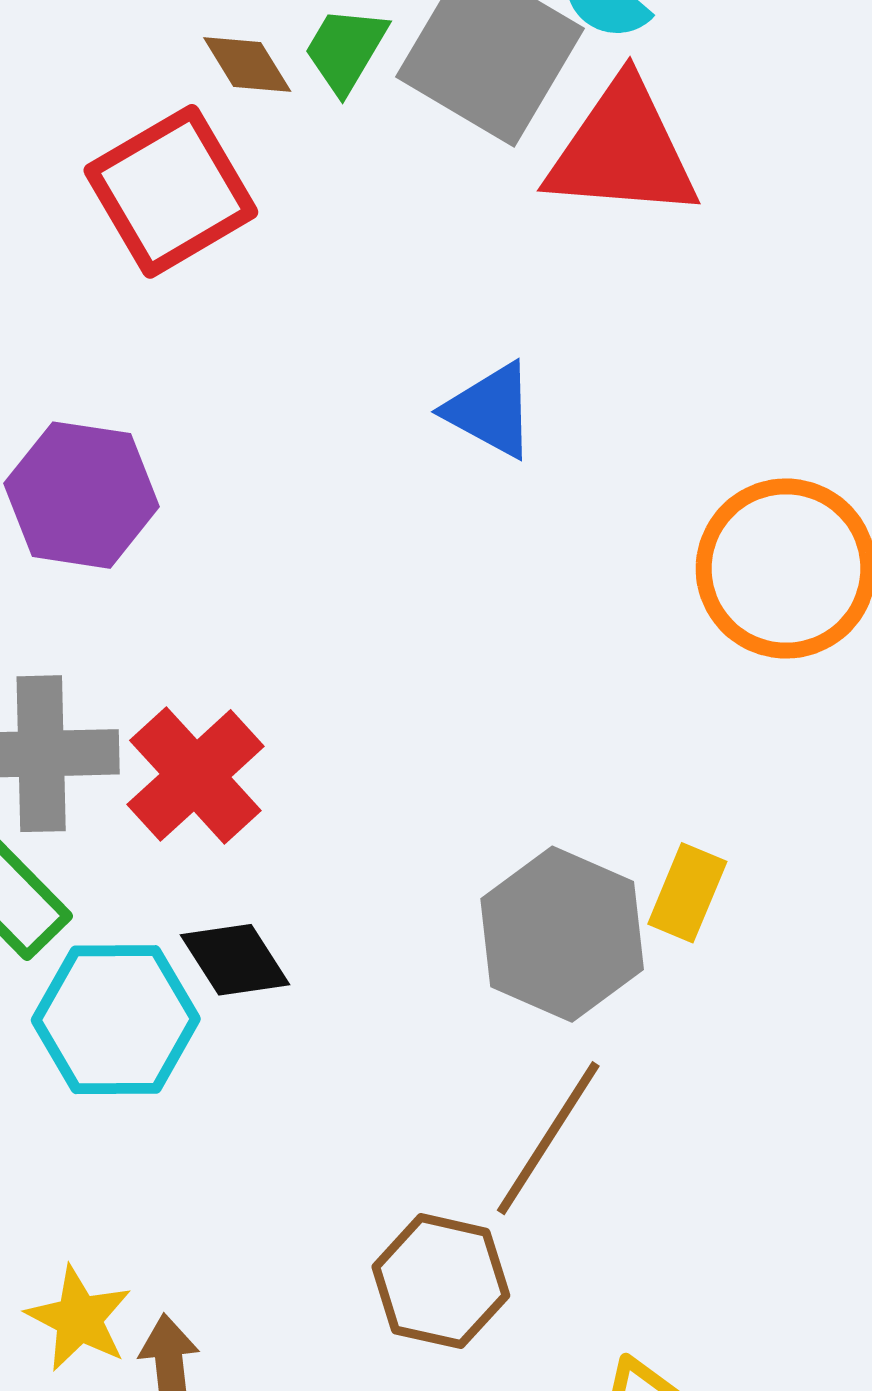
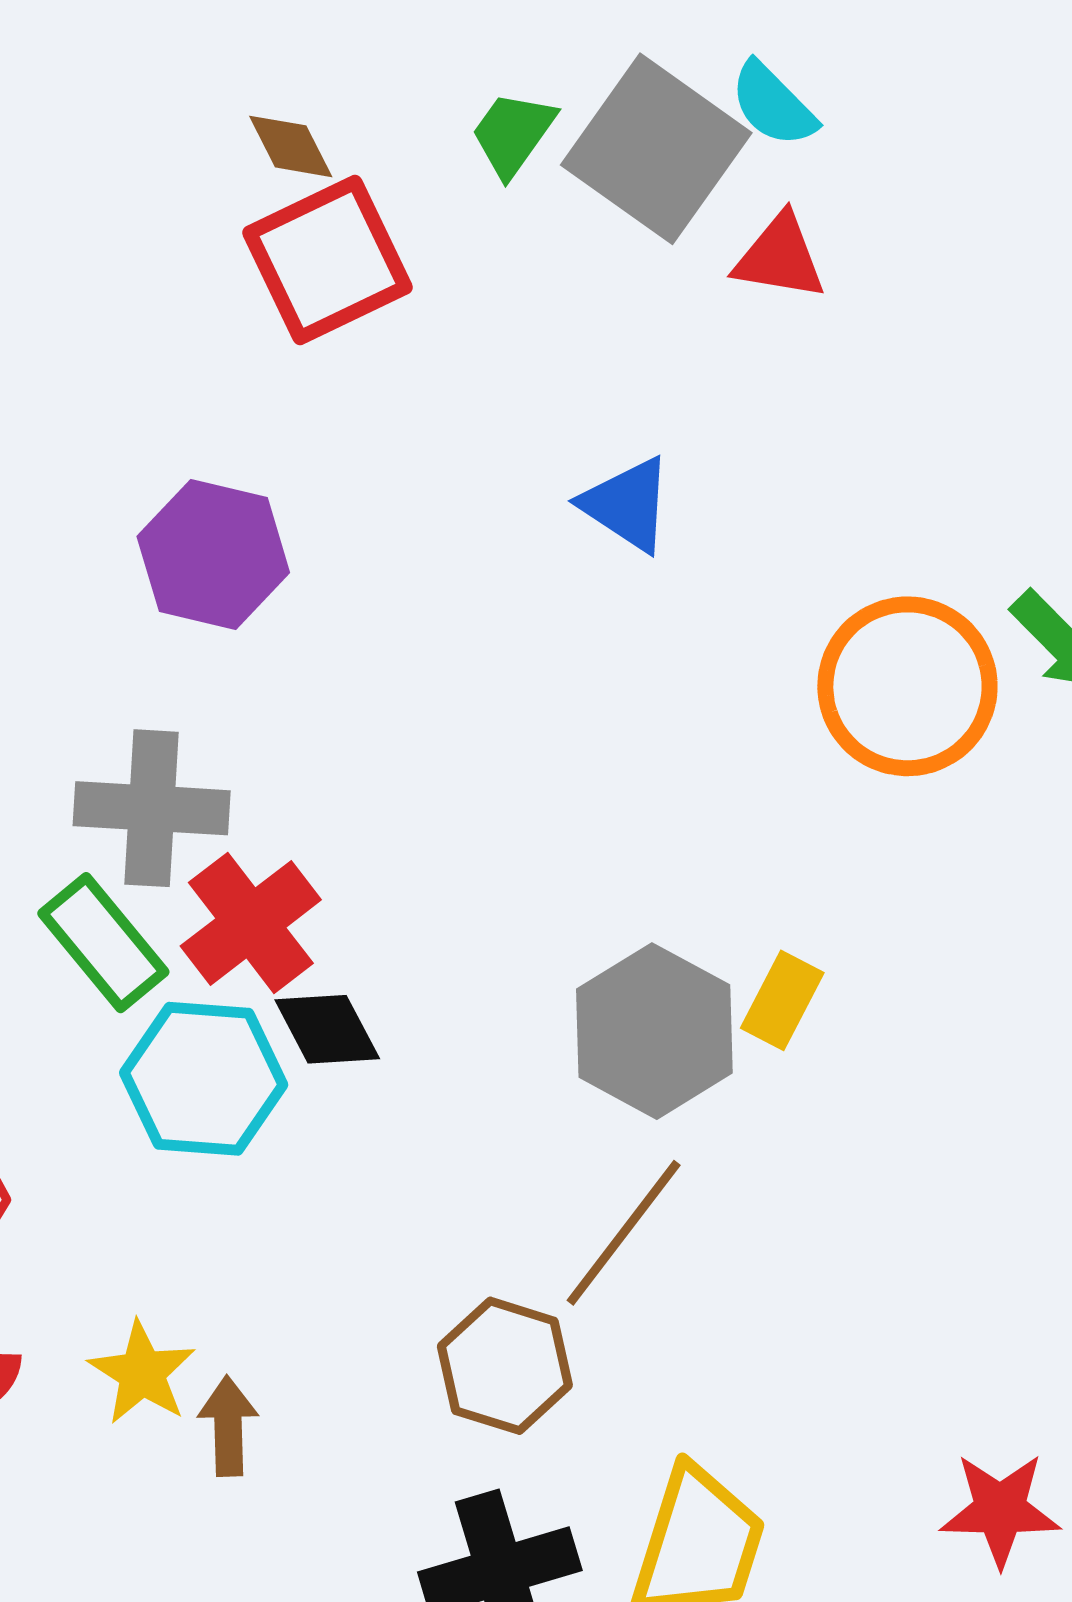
brown diamond: (247, 65) -> (291, 146), moved
red triangle: (622, 150) -> (780, 257), size x0.6
red cross: (195, 775) -> (251, 923), moved

